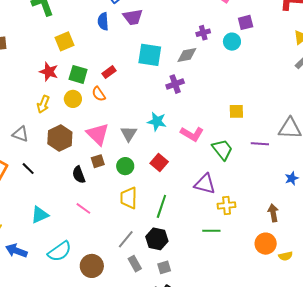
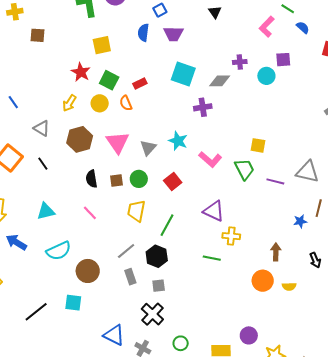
green trapezoid: (222, 150) -> (244, 169), moved
brown square: (98, 161) -> (116, 181), moved
yellow semicircle: (286, 256) -> (289, 286), moved

